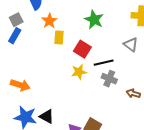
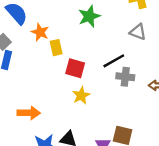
green star: (94, 20) -> (89, 16), turned -30
red square: (82, 49) -> (75, 68), moved
yellow star: (79, 72) -> (81, 95), moved

